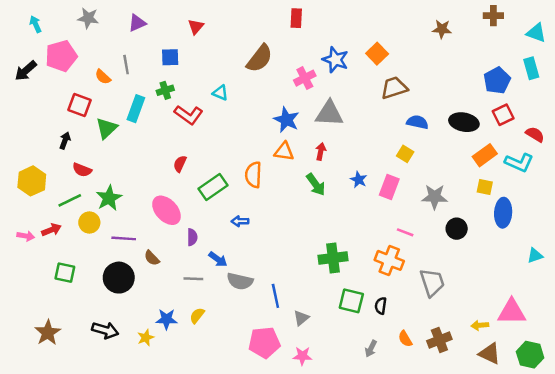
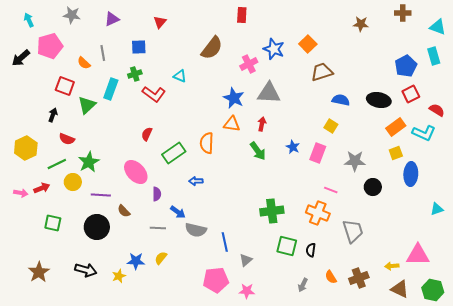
yellow square: (485, 187) -> (396, 153), turned -32

